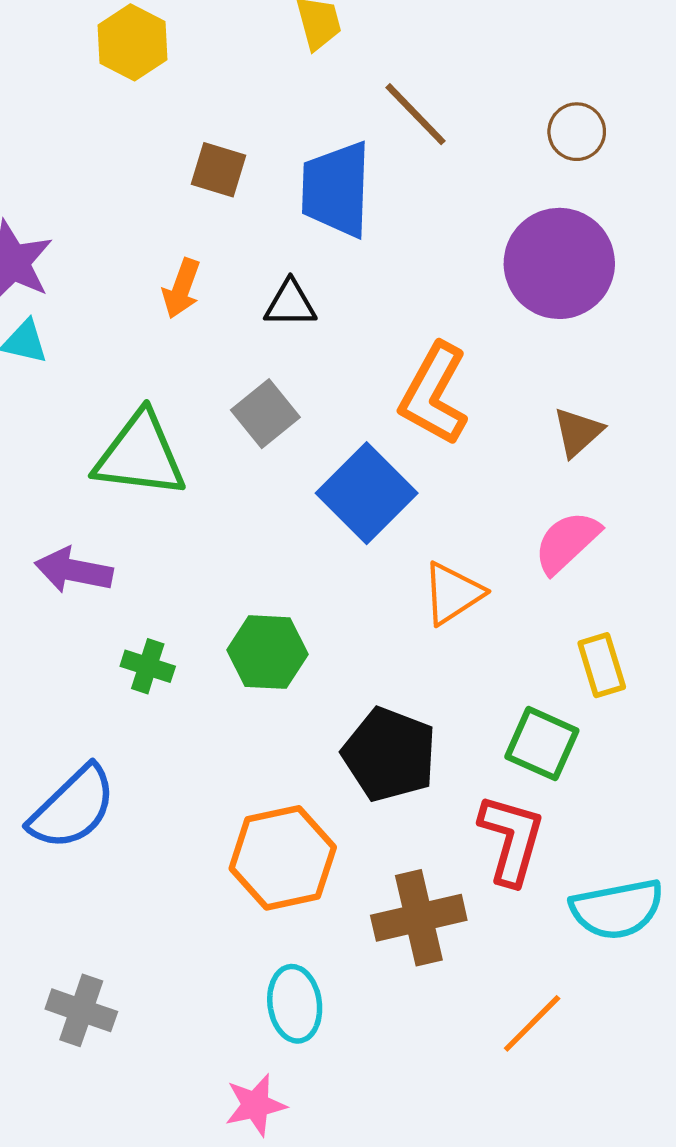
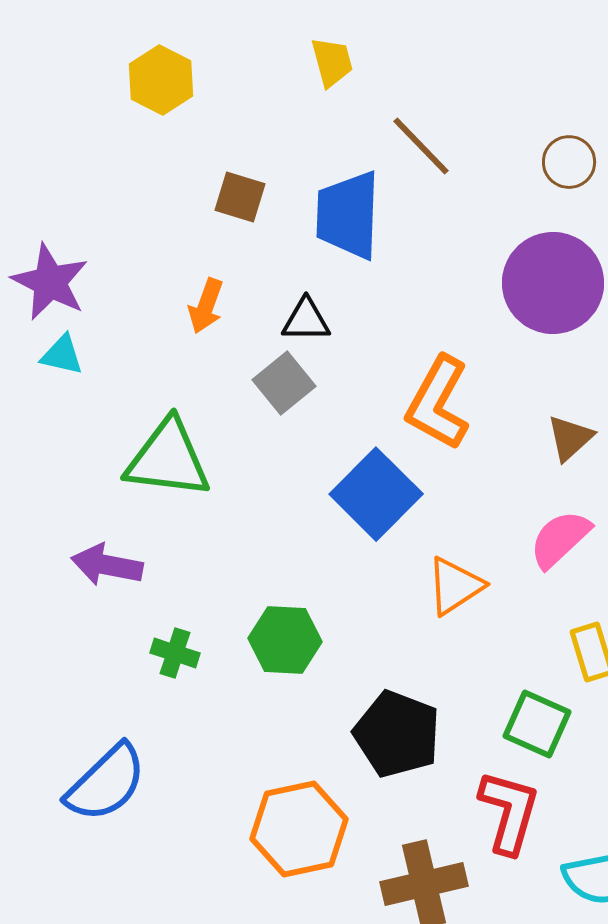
gray square: (265, 414) -> (284, 383), moved

